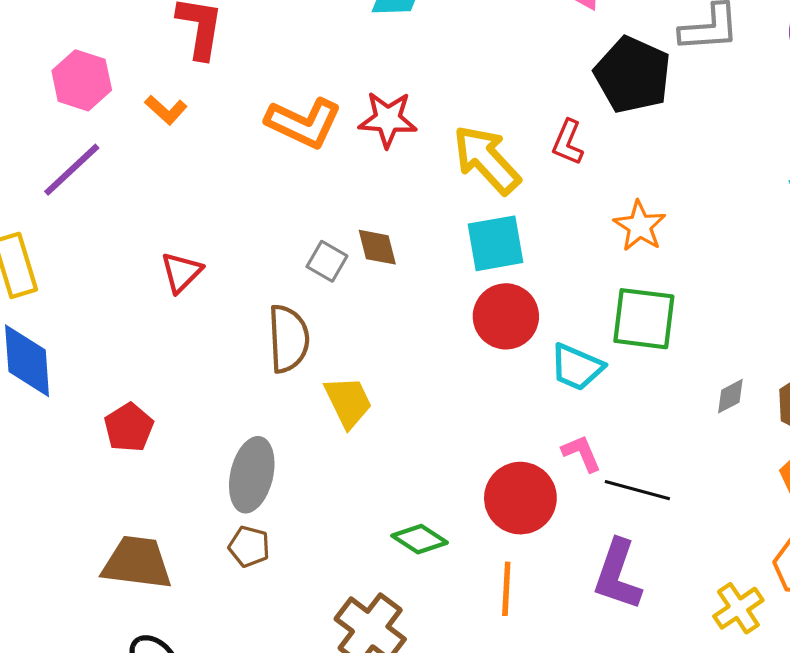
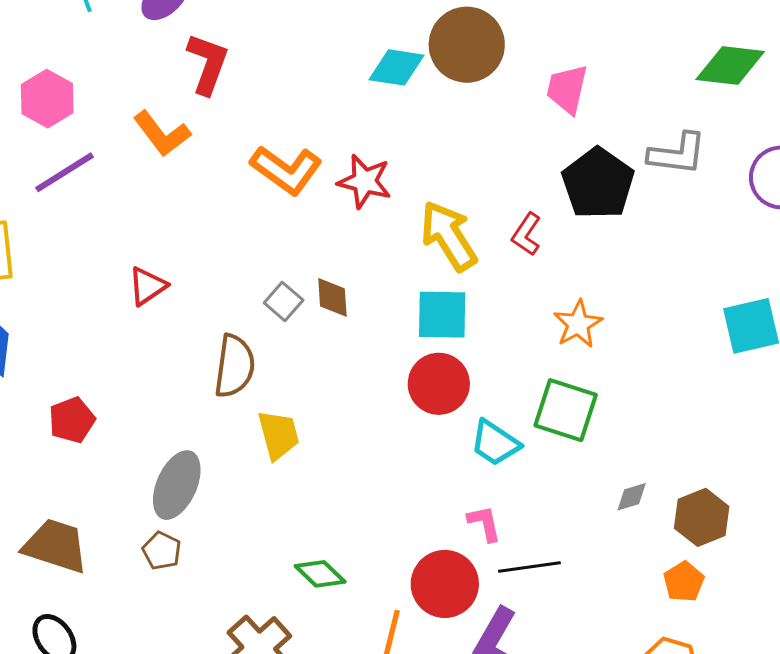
pink hexagon: (82, 80) -> (47, 99), moved
orange L-shape: (166, 110) -> (162, 134), size x1.5
black line: (637, 490) -> (529, 567), turned -34
red circle: (520, 498) -> (445, 584), moved

